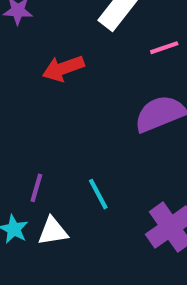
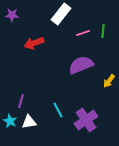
cyan line: (98, 194) -> (58, 110), moved

